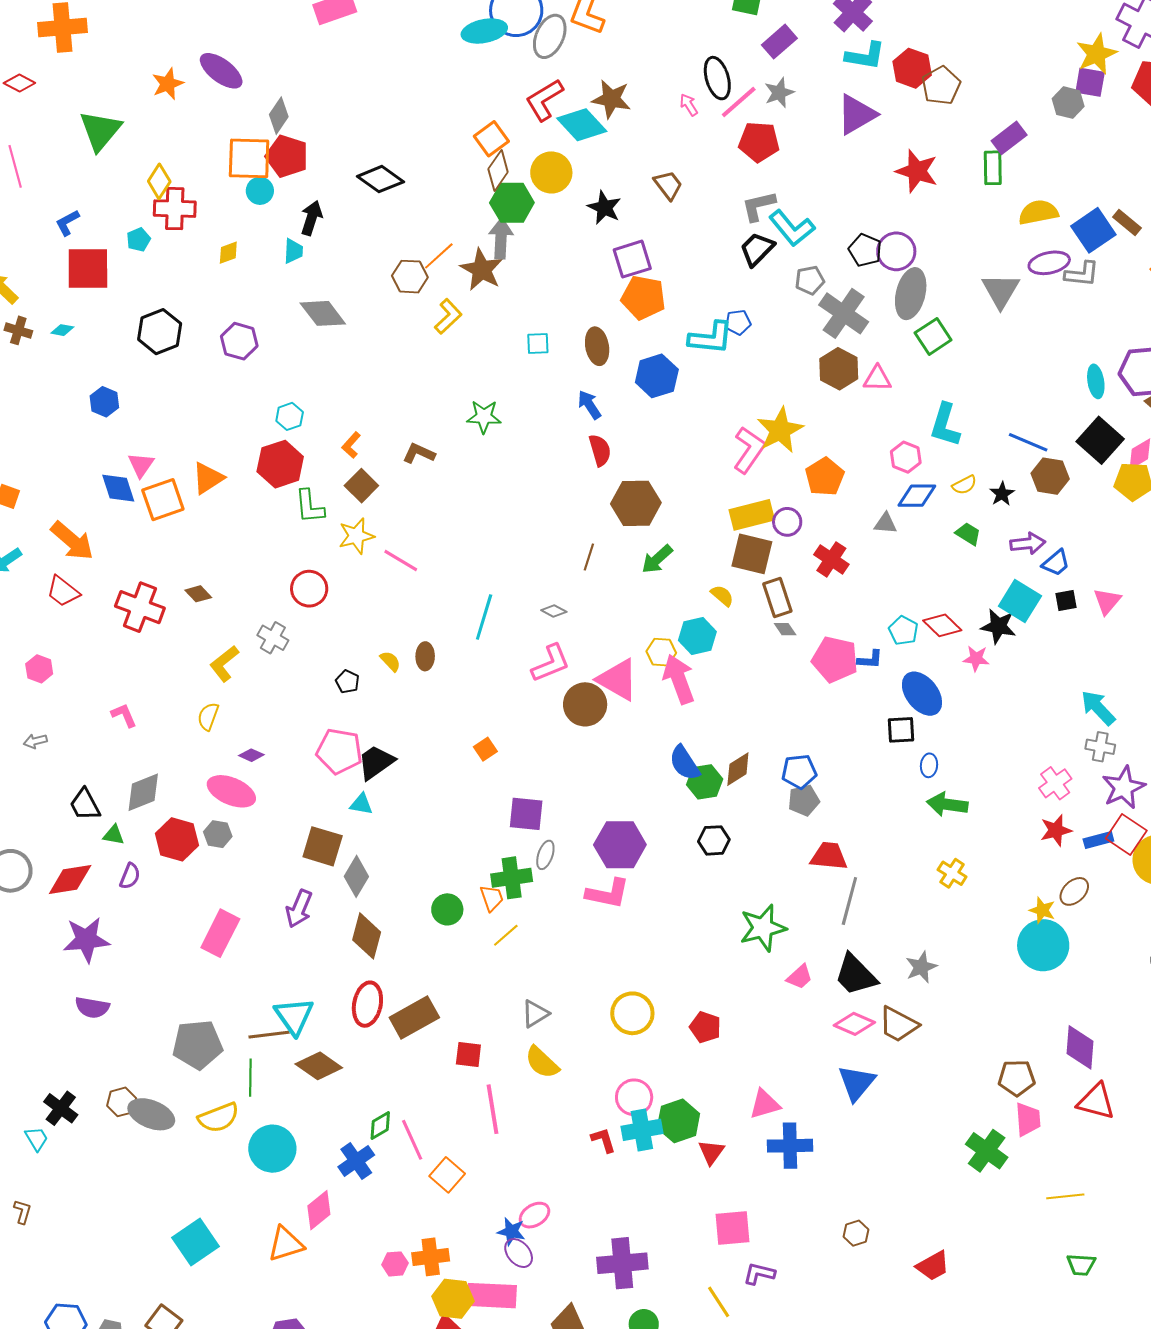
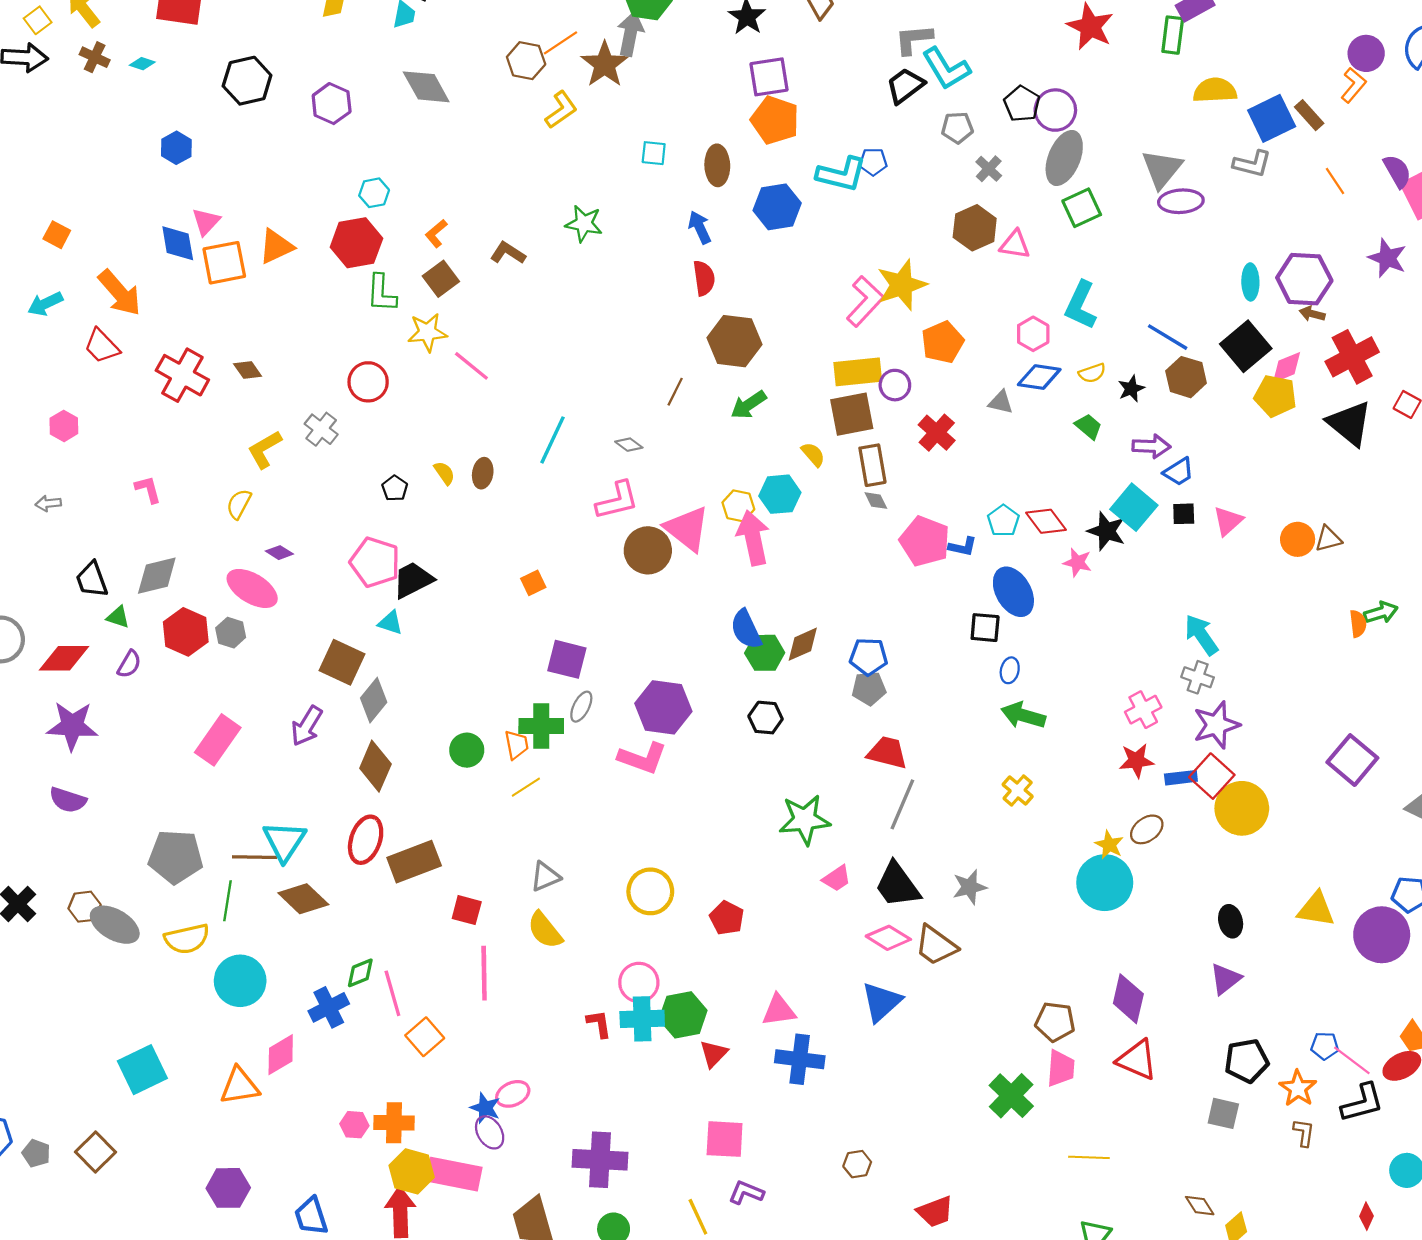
purple ellipse: (1049, 263) -> (1181, 201), moved
gray cross: (844, 313) -> (989, 169), size x0.5
brown square: (752, 554) -> (852, 414), turned -33

